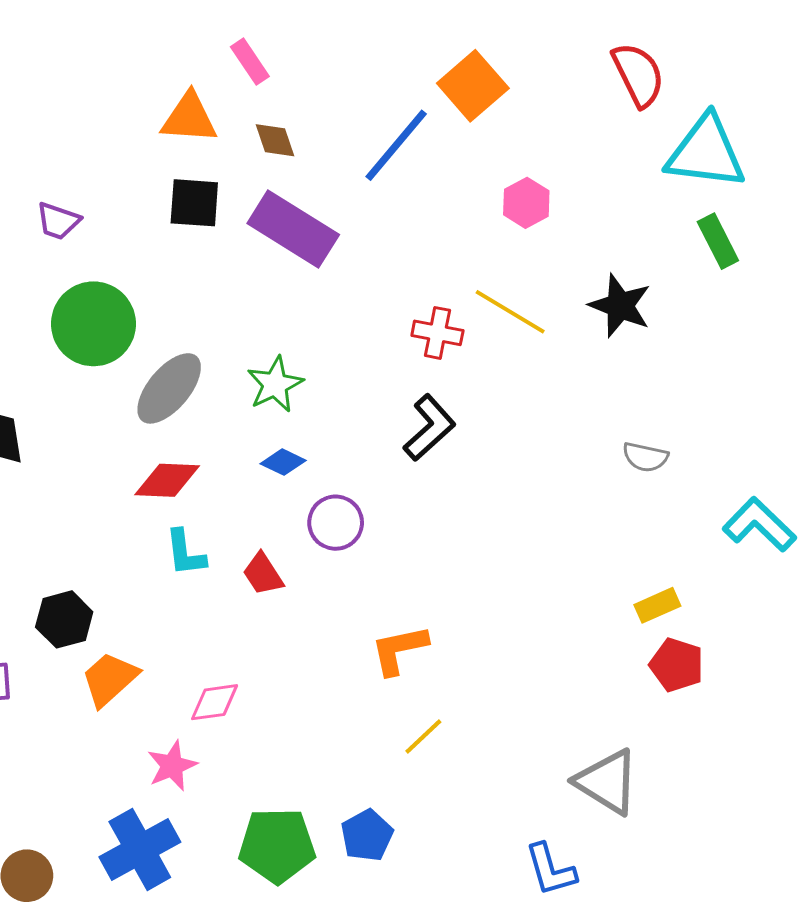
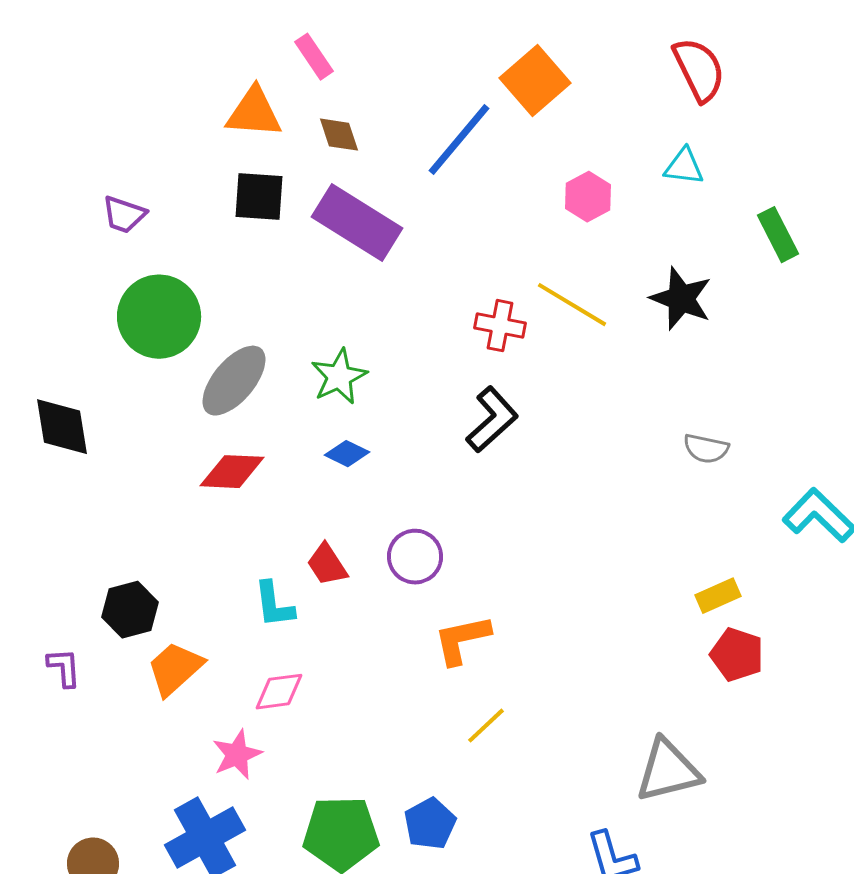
cyan triangle: (706, 152) -> (684, 167), moved, size x0.5
purple circle: (336, 523) -> (415, 557), moved
cyan L-shape: (185, 553) -> (274, 605), moved
gray triangle: (607, 782) -> (668, 771), turned -46

